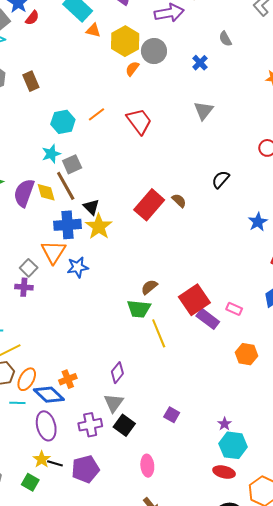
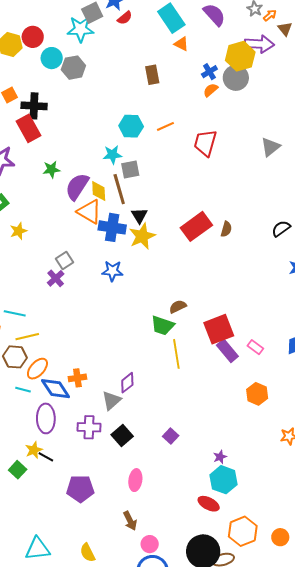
yellow hexagon: (125, 41) -> (240, 56), moved
blue cross: (200, 63) -> (209, 72), moved
brown rectangle: (31, 81) -> (152, 75), moved
red trapezoid: (139, 121) -> (205, 143), turned -140
black semicircle: (221, 179) -> (281, 229), moved
brown semicircle: (179, 201) -> (226, 229), turned 49
orange triangle: (53, 252) -> (89, 212), moved, turned -44
purple cross: (24, 287) -> (56, 278), turned 30
gray triangle: (114, 403) -> (111, 400), moved
purple pentagon: (85, 469) -> (80, 489), moved

